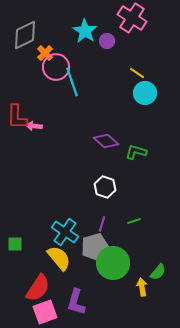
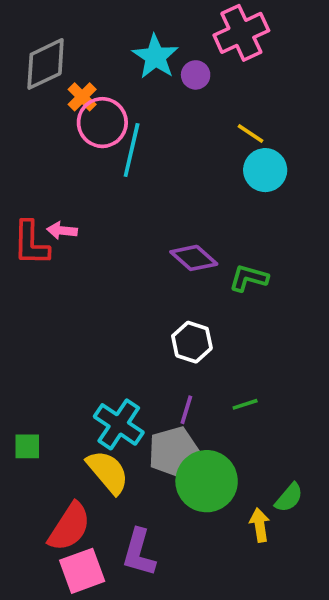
pink cross: (132, 18) -> (241, 33), turned 32
cyan line: (72, 82) -> (132, 150), turned 32
red L-shape: (17, 117) -> (31, 243), moved

